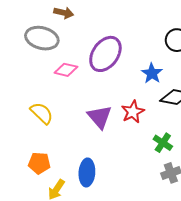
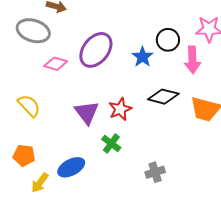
blue star: (152, 73) -> (142, 57), moved
green cross: (163, 143) -> (111, 143), moved
blue ellipse: (87, 172) -> (71, 167), turned 56

